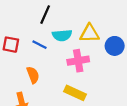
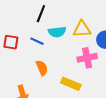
pink cross: (78, 61) -> (87, 58), moved
orange semicircle: (33, 75) -> (42, 68), moved

